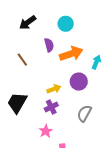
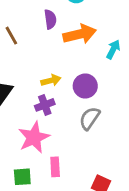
purple circle: (79, 82) -> (85, 86), moved
pink star: (46, 131) -> (34, 137), size x1.6

